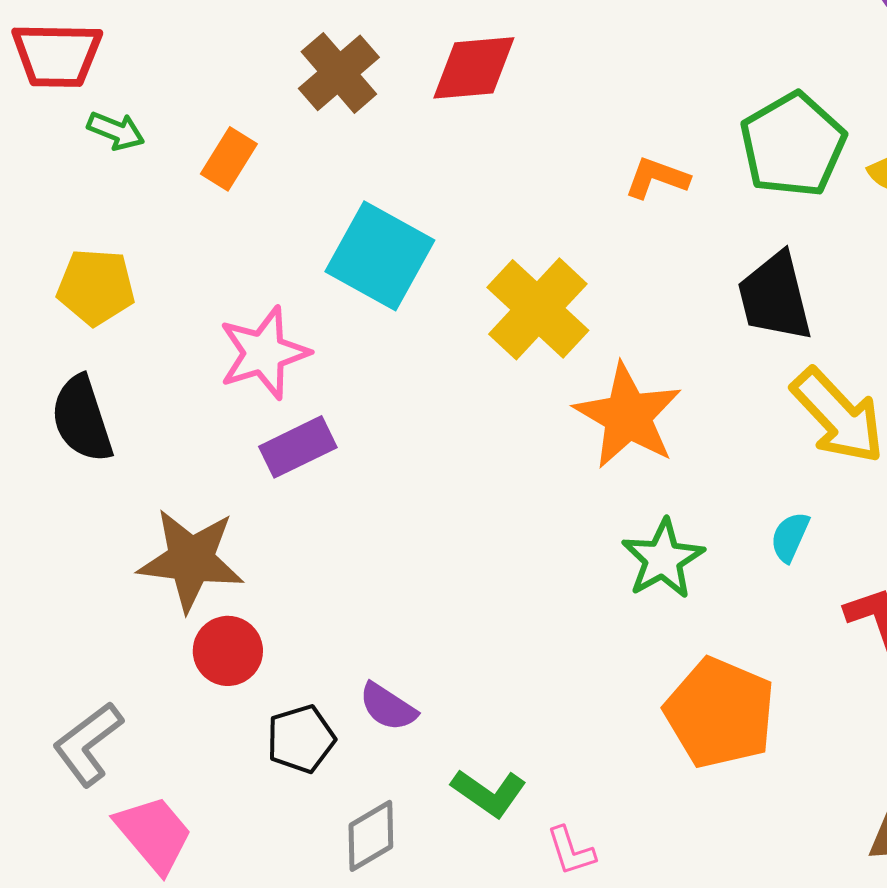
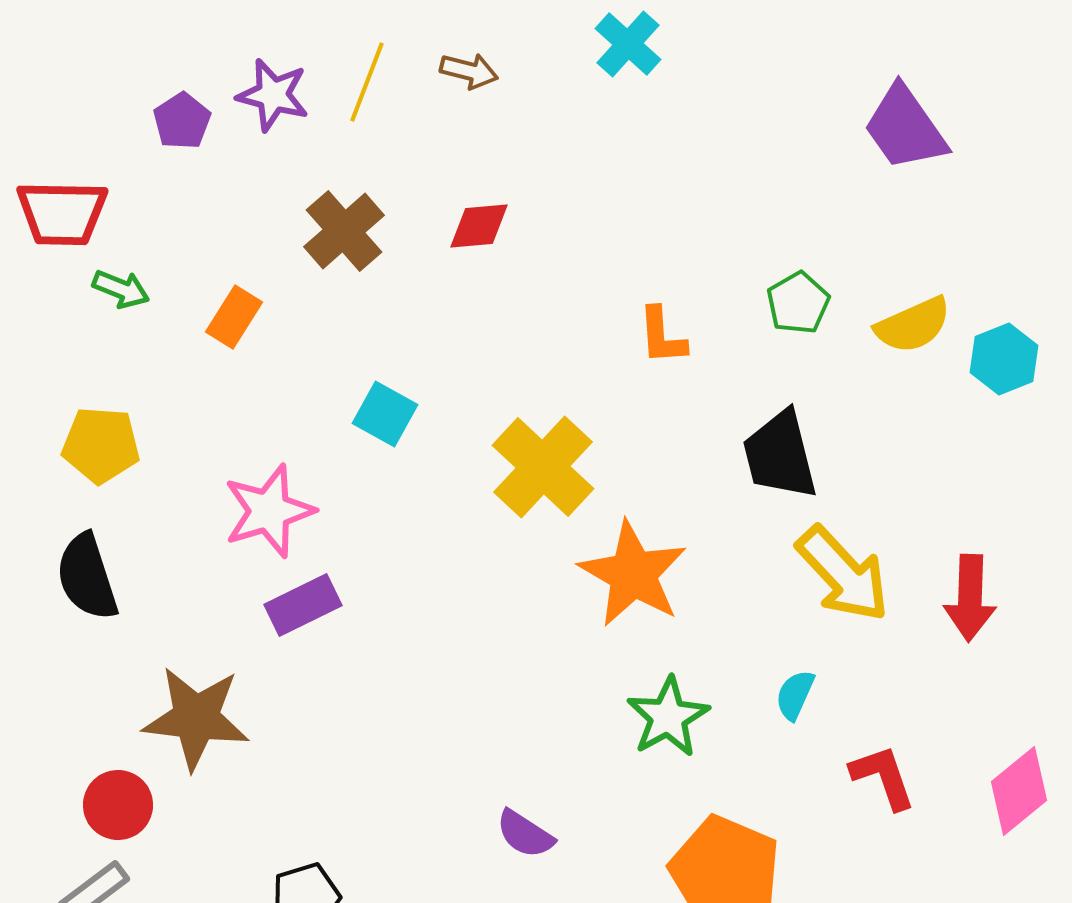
red diamond: (474, 68) -> (479, 226), size x0.7
green pentagon: (793, 145) -> (798, 303), size x0.6
orange L-shape: (657, 178) -> (662, 336), turned -114
cyan square: (380, 256) -> (385, 414), size x0.6
red circle: (228, 651) -> (118, 805), moved
purple semicircle: (388, 707) -> (525, 834), moved

